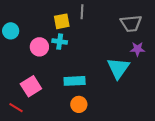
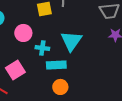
cyan cross: (60, 42) -> (42, 48), moved
cyan triangle: (118, 68) -> (71, 41), moved

